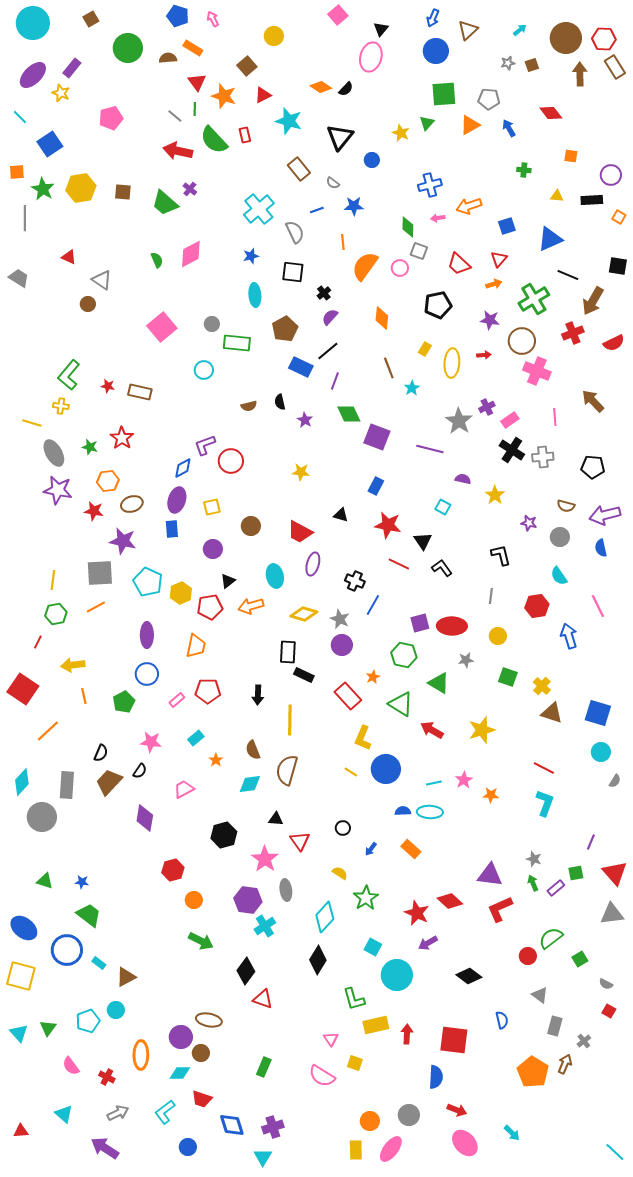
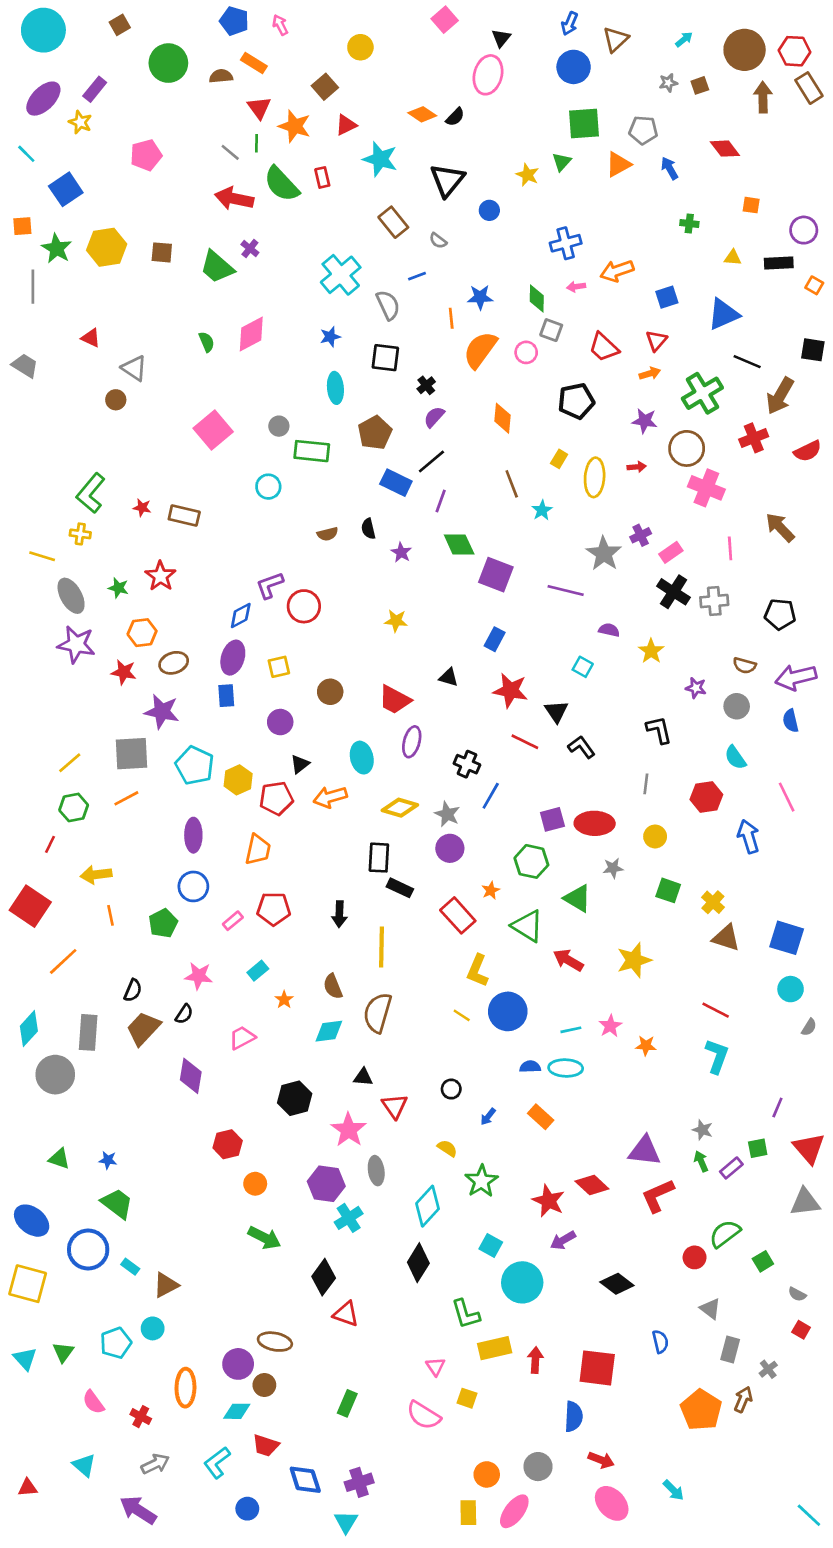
blue star: (354, 206) -> (480, 297), moved
yellow line: (53, 580) -> (70, 763), turned 42

